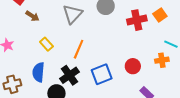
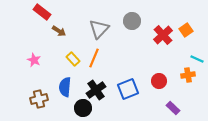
red cross: (137, 20) -> (163, 35), turned -30
orange line: (79, 49) -> (94, 58), moved

